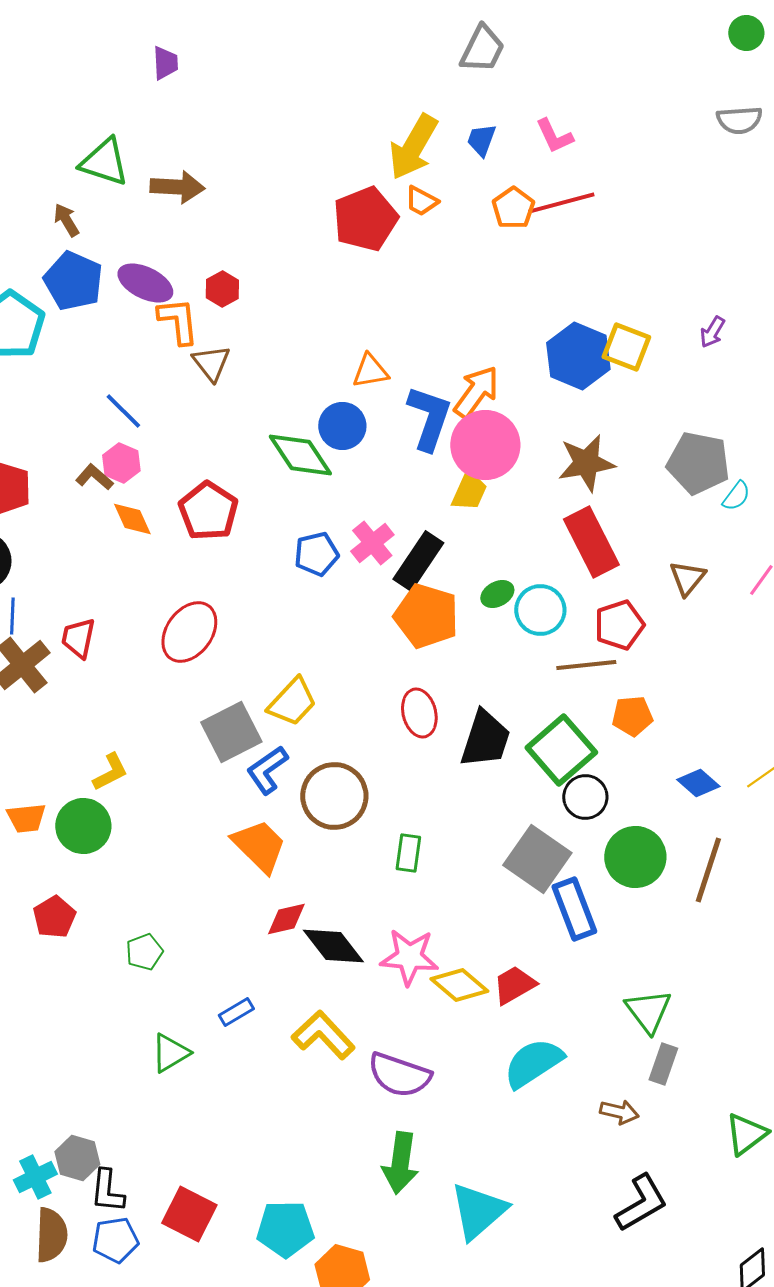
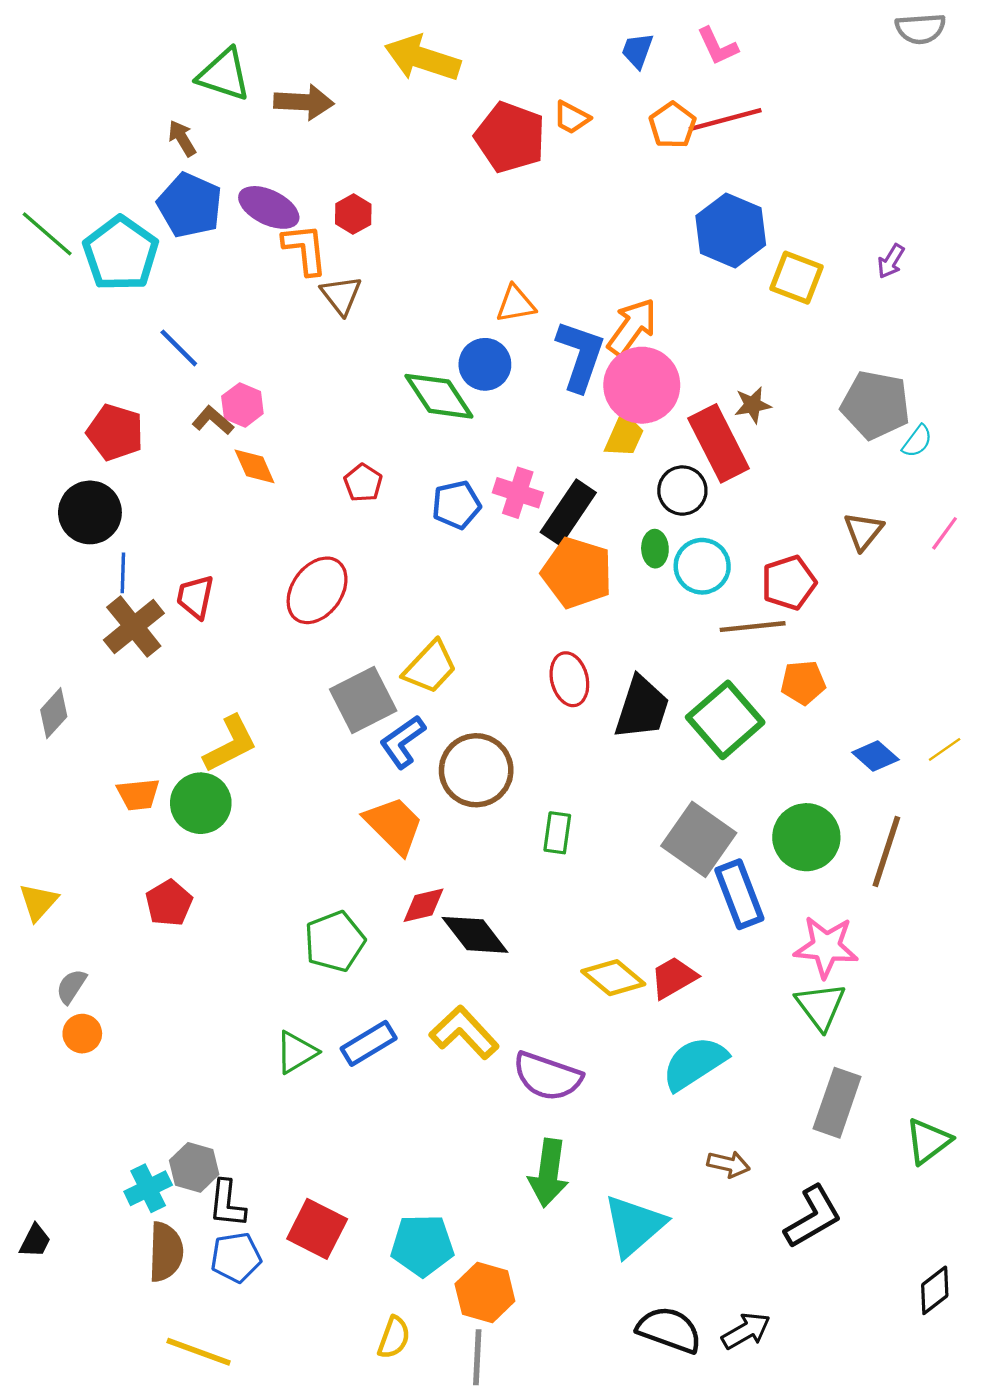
yellow arrow: (413, 147) -> (422, 58), moved, turned 78
red pentagon: (365, 219) -> (510, 137), turned -30
blue hexagon: (578, 356) -> (731, 230), moved
blue line: (123, 411) -> (179, 348), moved
brown star: (586, 463) -> (753, 405), size x0.6
red pentagon: (208, 511) -> (363, 483), moved, size x0.6
red rectangle: (591, 542) -> (719, 443), moved
pink cross: (372, 543) -> (518, 493), turned -33
green ellipse: (497, 594) -> (655, 549), turned -64
yellow L-shape: (110, 772) -> (230, 744), size x1.4
black circle: (585, 797) -> (682, 491), moved
green pentagon: (144, 952) -> (335, 941), moved, size x1.5
pink star: (409, 957) -> (826, 947), moved
blue rectangle: (236, 1012) -> (369, 1043), moved, size x1.4
gray rectangle: (663, 1064) -> (837, 1103), moved, size x1.5
brown arrow: (619, 1112) -> (728, 1164), moved

